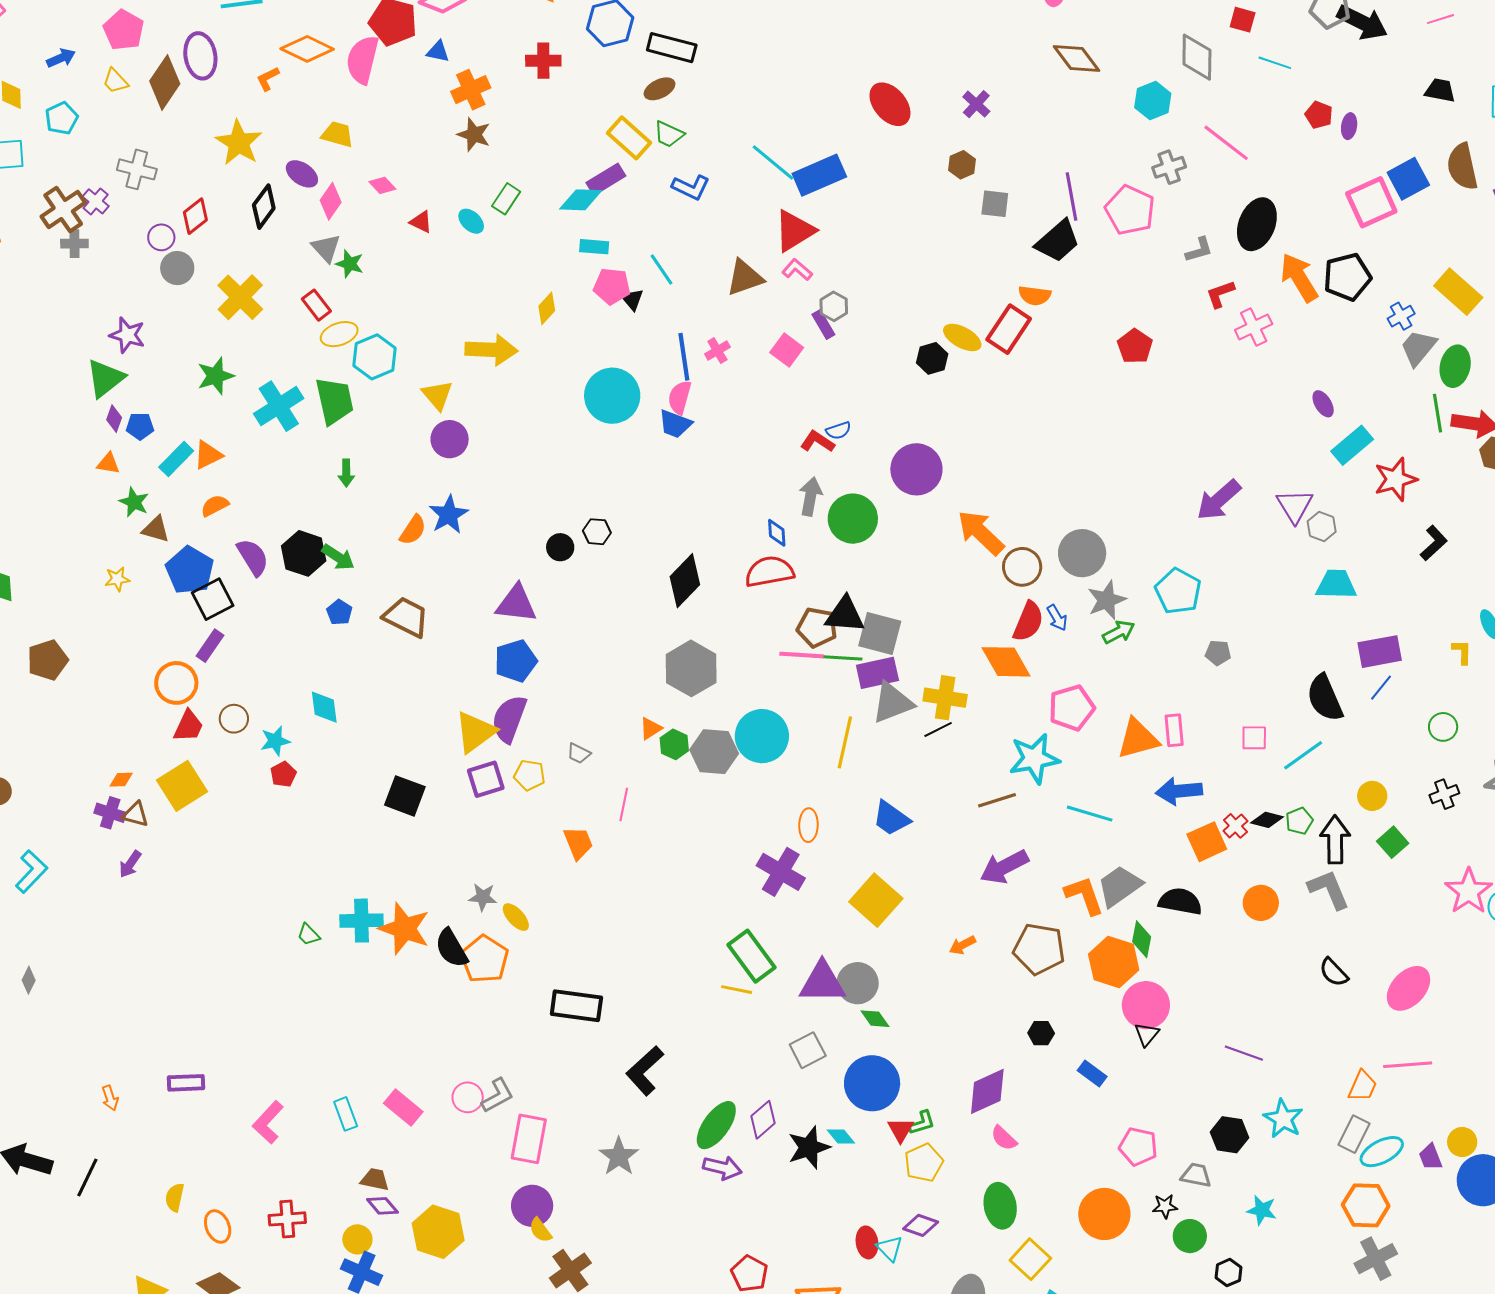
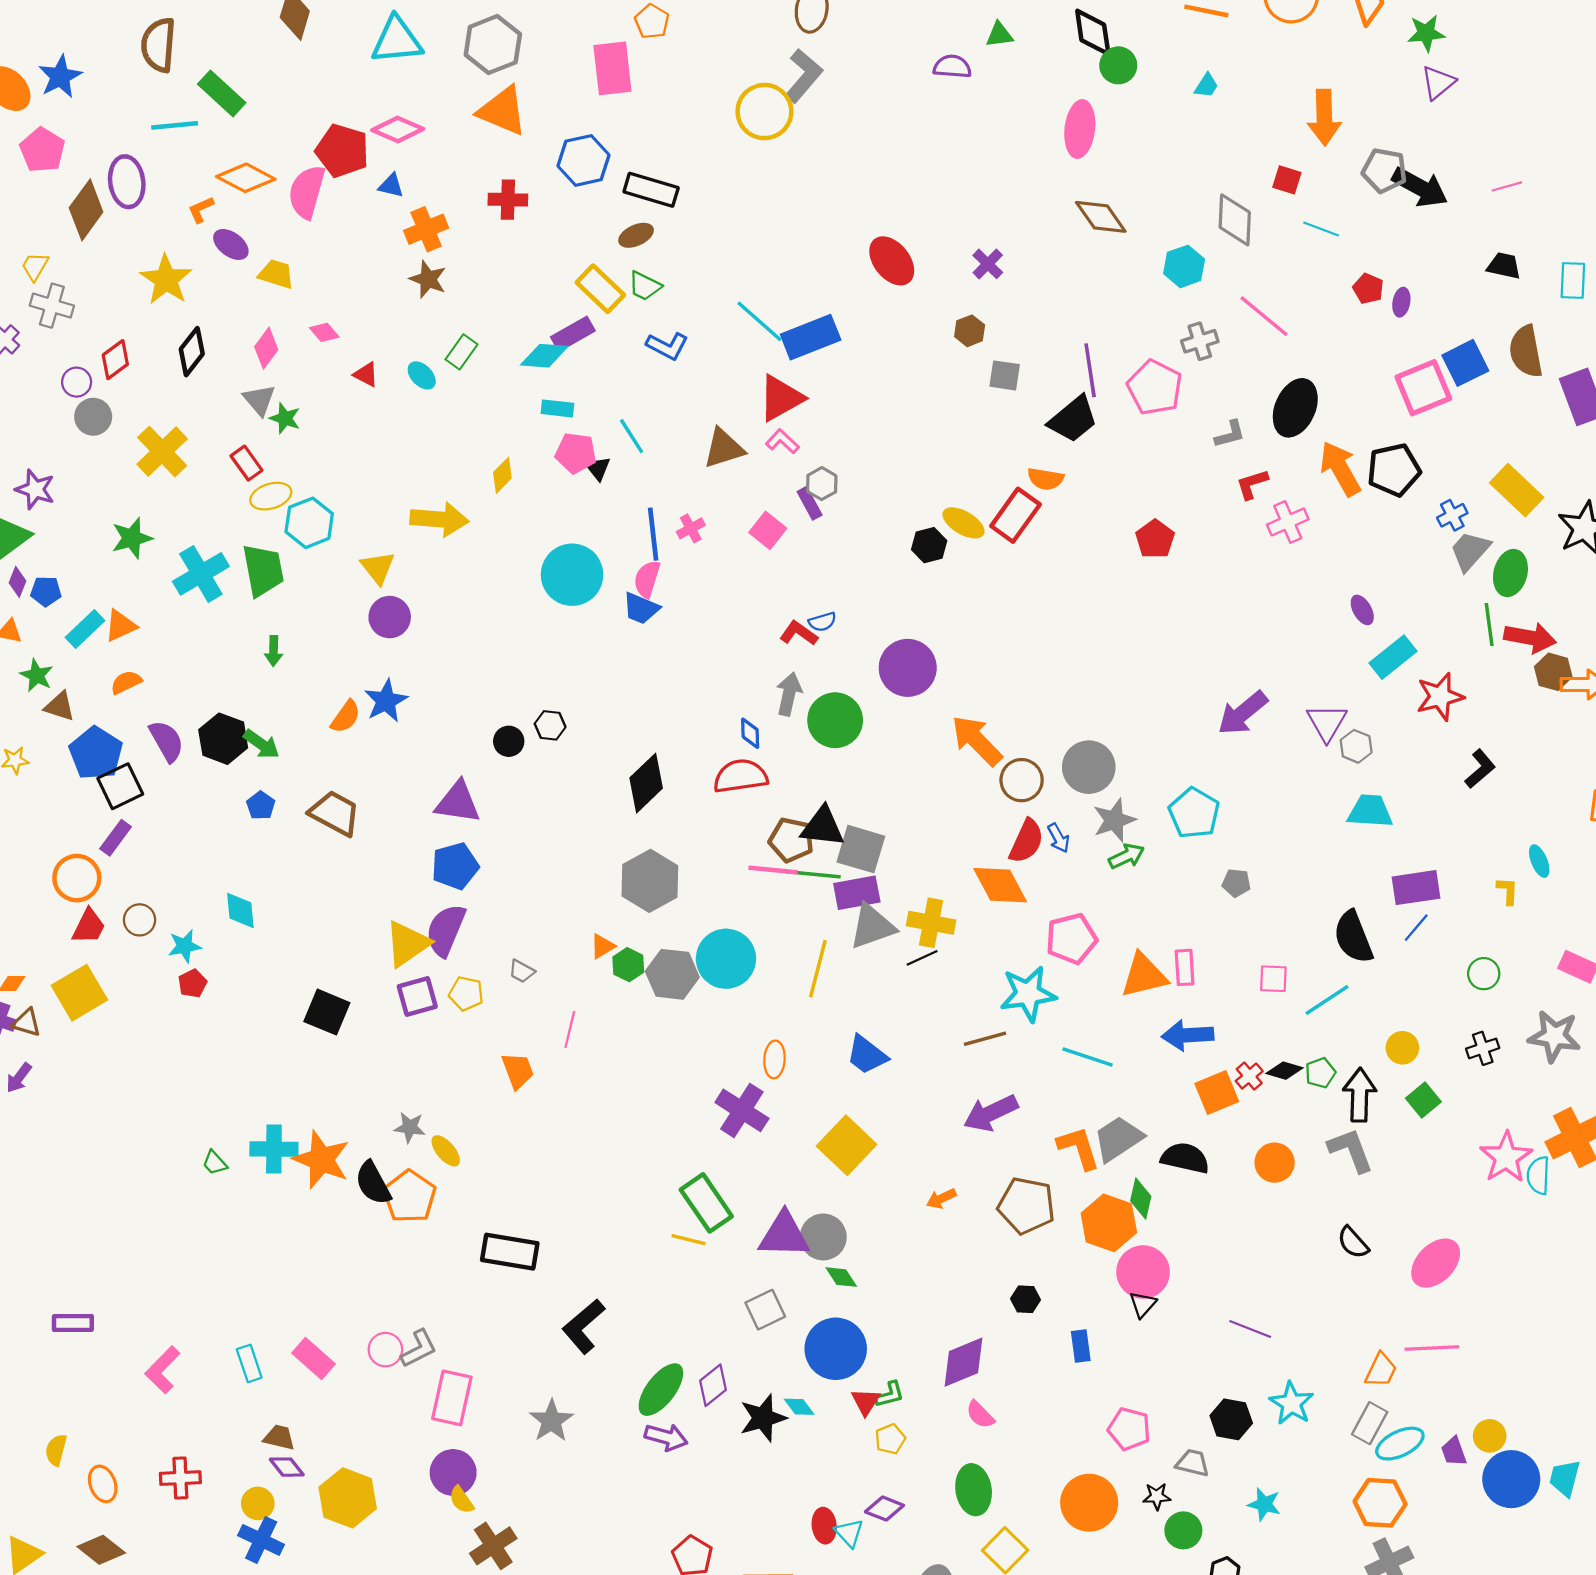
yellow trapezoid: (115, 81) -> (35, 266), moved, turned 72
purple ellipse: (302, 174) -> (231, 244), moved
blue rectangle: (1092, 1074) -> (1081, 1346), turned 44
yellow pentagon: (924, 1163) -> (890, 1439), size x0.7

